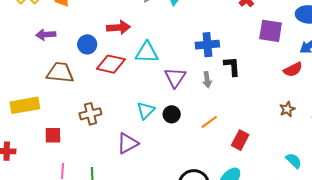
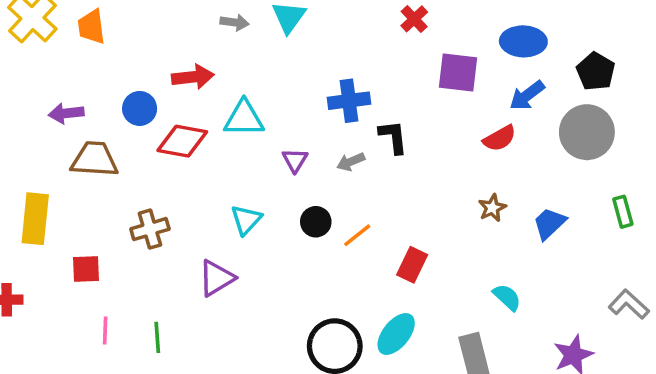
purple arrow: (46, 35) -> (66, 113), moved
purple triangle: (175, 77) -> (295, 160), size x0.7
gray arrow: (207, 80) -> (351, 162), turned 77
yellow rectangle: (25, 105) -> (35, 219), turned -72
black circle: (172, 114) -> (316, 222), moved

